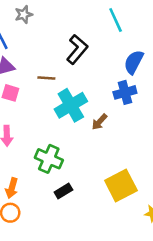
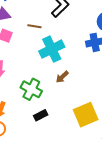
brown arrow: (99, 122) -> (62, 77), moved

